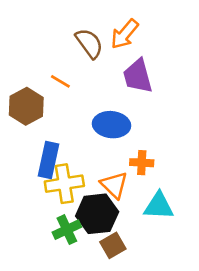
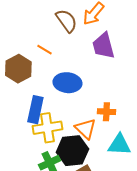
blue ellipse: (112, 125) -> (67, 83), moved

